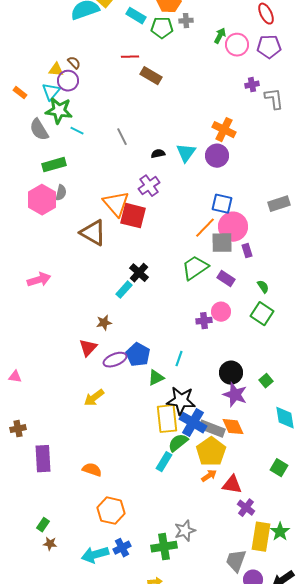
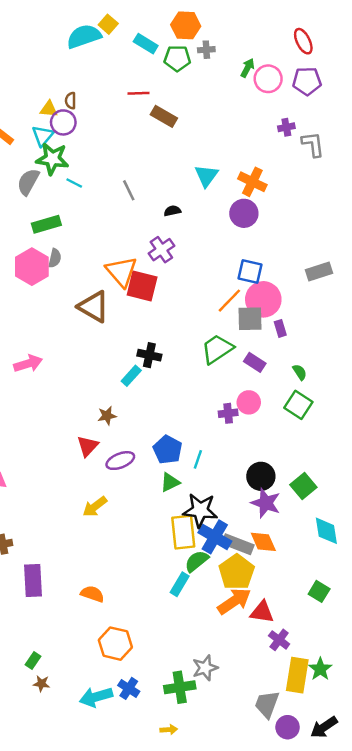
brown semicircle: (74, 63) -> (71, 101), turned -136
gray semicircle: (39, 130) -> (28, 182), turned 60
cyan triangle: (186, 153) -> (206, 176), moved
black cross: (139, 273) -> (149, 355), turned -30
blue pentagon: (138, 355) -> (168, 450), moved
green square: (266, 381) -> (303, 486), size x1.5
orange arrow: (209, 476) -> (234, 601), size x1.8
blue cross: (122, 548) -> (129, 688), turned -30

